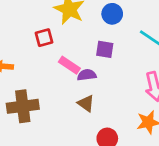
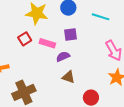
pink rectangle: (69, 65) -> (47, 43), moved

